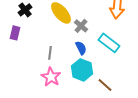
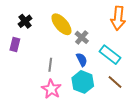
brown line: (105, 85) -> (115, 82), moved

